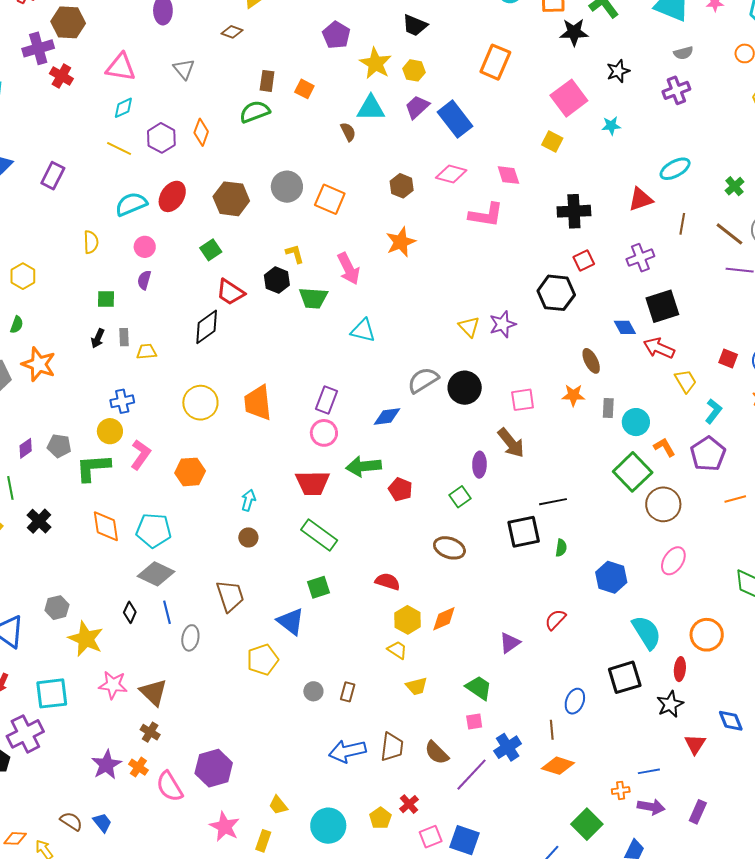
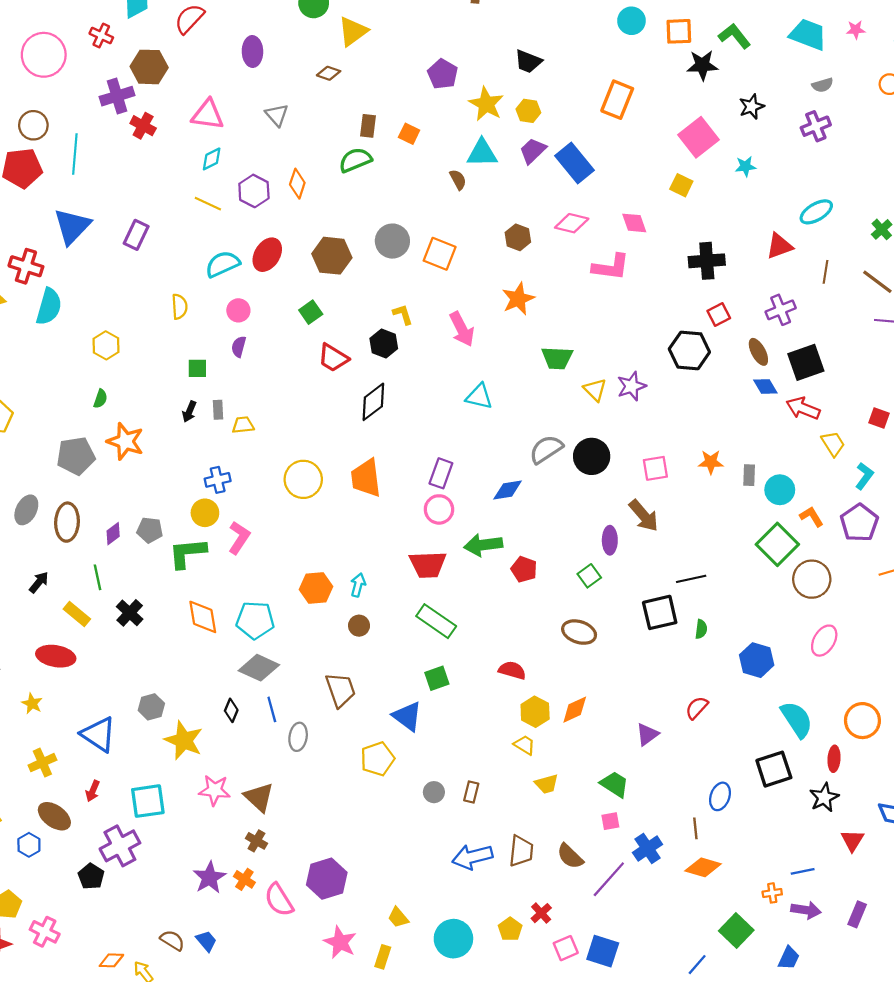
green trapezoid: (313, 298) -> (557, 358), moved
black diamond: (207, 327) -> (373, 402), moved
brown ellipse: (591, 361) -> (758, 352), moved
orange hexagon: (190, 472) -> (316, 588), moved

